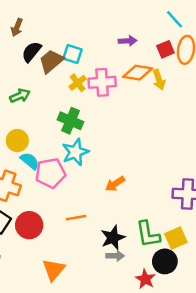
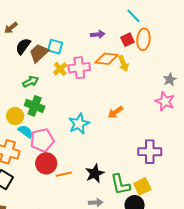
brown arrow: (17, 27) -> (11, 28), turned 32
green arrow: (20, 96) -> (31, 82), moved
green cross: (70, 121) -> (35, 106), moved
cyan star: (75, 152) -> (79, 124), moved
orange arrow: (115, 184) -> (115, 112), moved
red circle: (29, 225) -> (46, 163), moved
black star: (113, 238) -> (95, 173), moved

